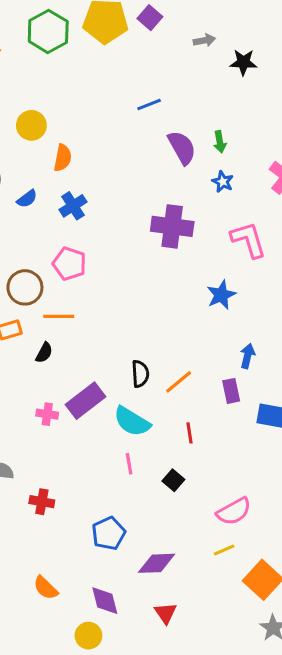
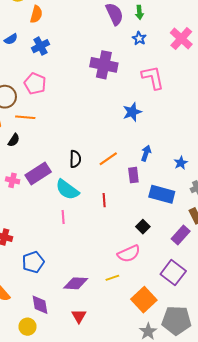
orange line: (179, 382) -> (108, 159), moved
black square: (173, 480) -> (143, 227), moved
blue pentagon: (109, 533) -> (33, 262), moved
yellow line: (224, 550) -> (112, 278), moved

